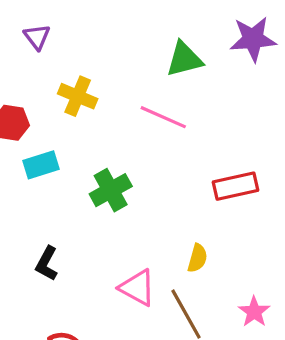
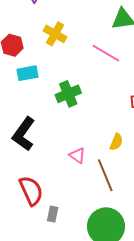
black L-shape: (47, 264) -> (24, 134), size x1.6
pink triangle: (137, 288) -> (77, 155), size x0.7

